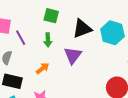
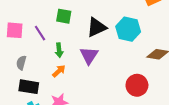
purple line: (21, 38) -> (40, 33), moved
green arrow: (48, 40) -> (59, 50), moved

